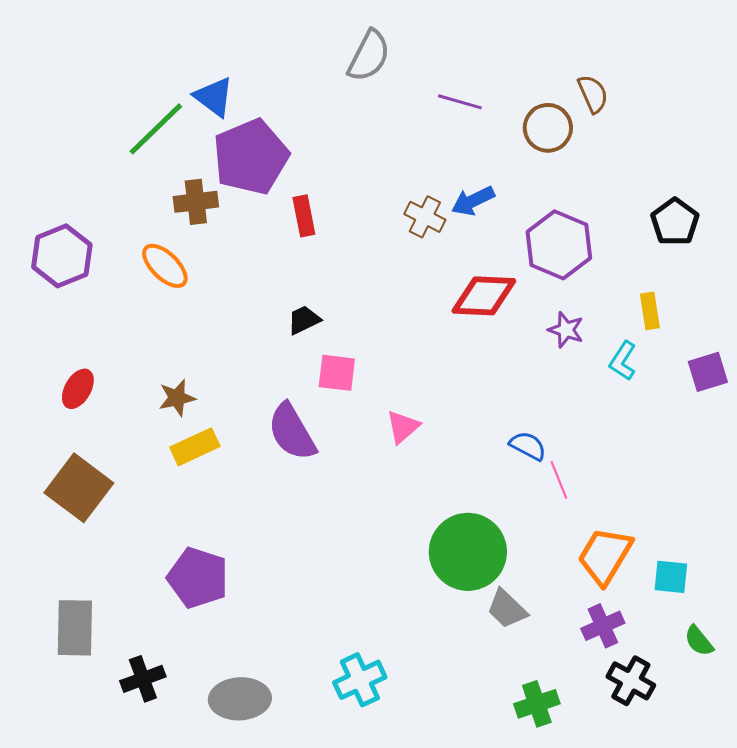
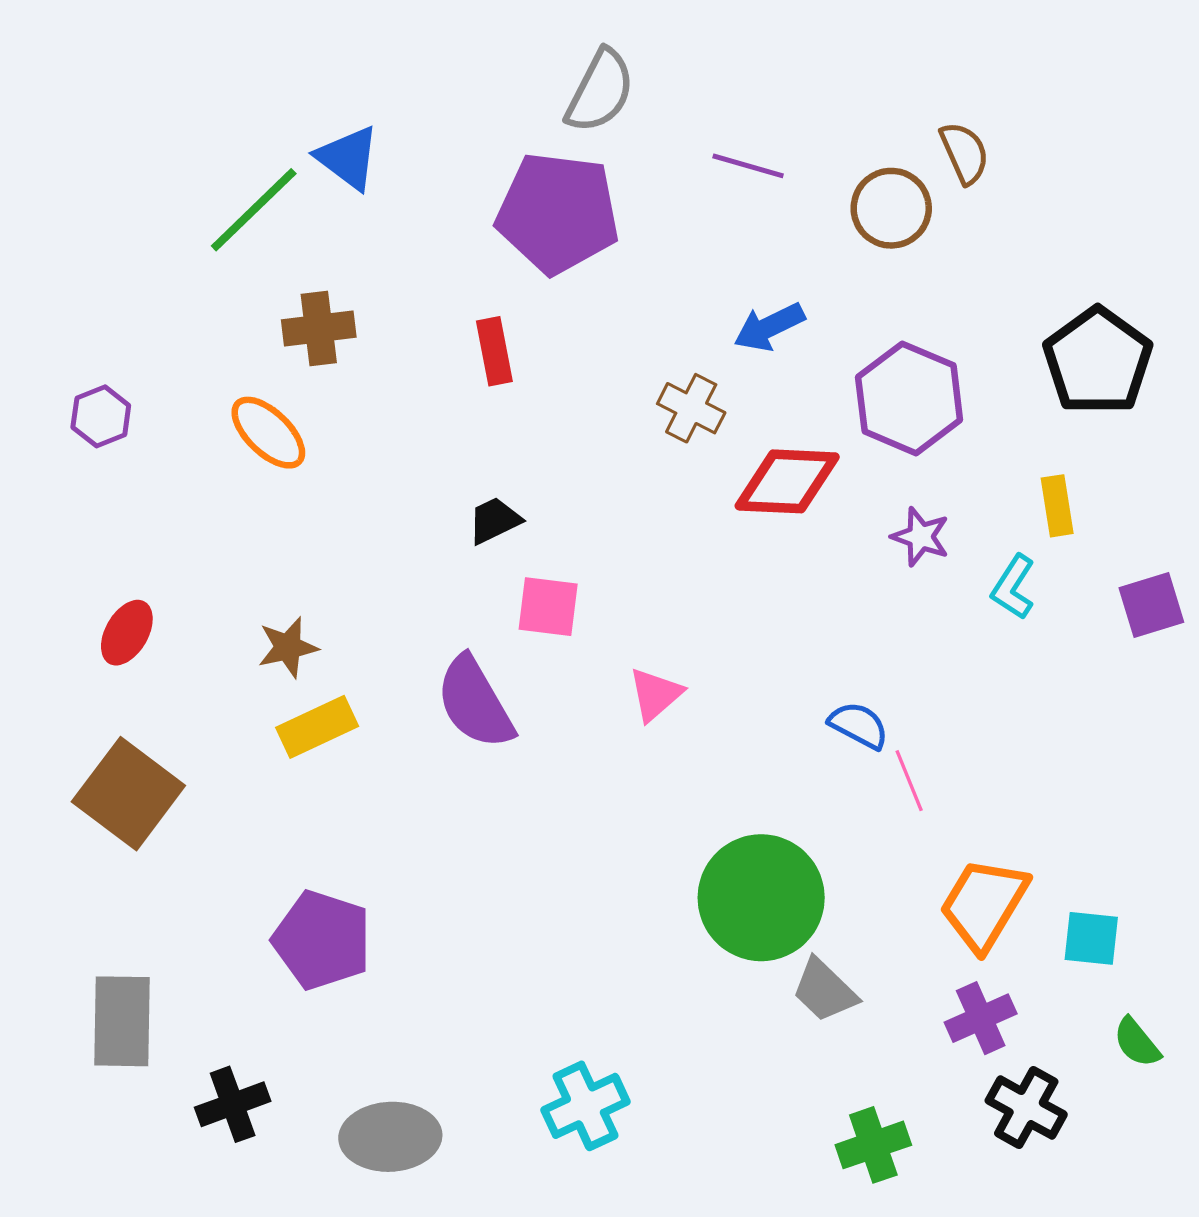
purple pentagon: (251, 157) -> (558, 213), moved, turned 30
brown cross: (425, 217) -> (691, 408), moved
black pentagon: (675, 222) -> (1098, 361), size x1.4
purple hexagon: (62, 256) -> (101, 416), size x0.6

